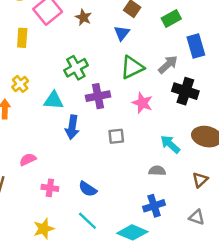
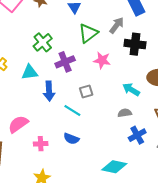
pink semicircle: (28, 159) -> (18, 124), size x1.5
blue cross: (154, 206) -> (137, 135), moved
cyan line: (87, 221) -> (72, 110), moved

